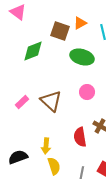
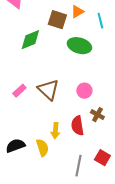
pink circle: (87, 92) -> (84, 91), moved
yellow arrow: (46, 146) -> (55, 131), moved
yellow semicircle: (54, 166) -> (42, 148), moved

